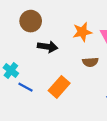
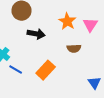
orange star: (82, 32) -> (67, 21), turned -30

